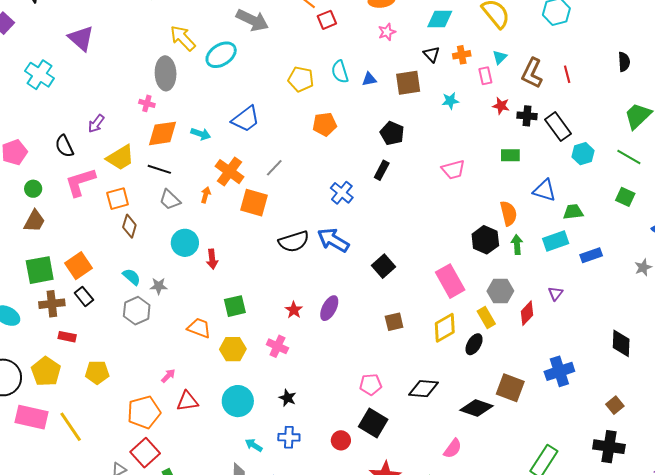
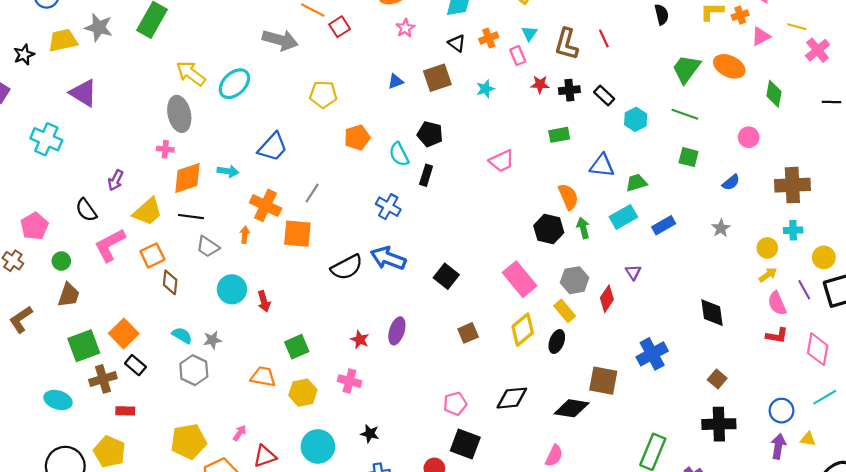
gray arrow: (252, 20) -> (280, 40), moved
cyan semicircle: (340, 72) -> (399, 154), moved
black rectangle: (558, 127) -> (604, 95), size x0.7
yellow pentagon: (97, 372) -> (189, 441), moved, size x1.4

